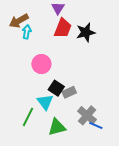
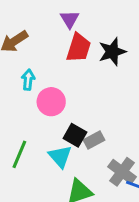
cyan arrow: (27, 32) -> (28, 80), moved
green line: (28, 117) -> (19, 154), moved

